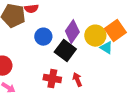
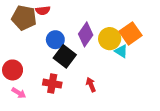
black square: (65, 51) -> (65, 56), moved
red cross: (52, 79) -> (52, 84), moved

